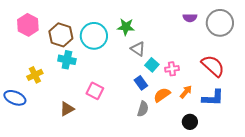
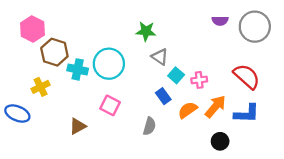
brown hexagon: (61, 35) -> (54, 52), moved
cyan circle: (94, 36) -> (109, 64), moved
orange arrow: (186, 92) -> (215, 107), size x1.5
gray semicircle: (143, 109) -> (149, 126), moved

